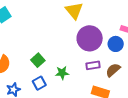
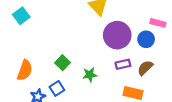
blue square: (39, 83) -> (57, 88), moved

